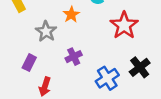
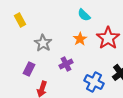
orange star: (71, 15) -> (80, 39), moved
blue cross: (107, 78) -> (94, 82), turned -30

